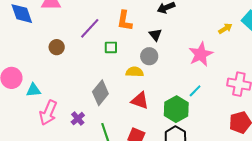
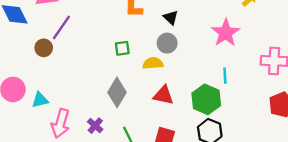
purple line: (90, 28) -> (61, 28), moved
brown circle: (57, 47) -> (44, 48), moved
green square: (111, 47) -> (122, 48), moved
cyan line: (195, 91) -> (225, 76), turned -40

